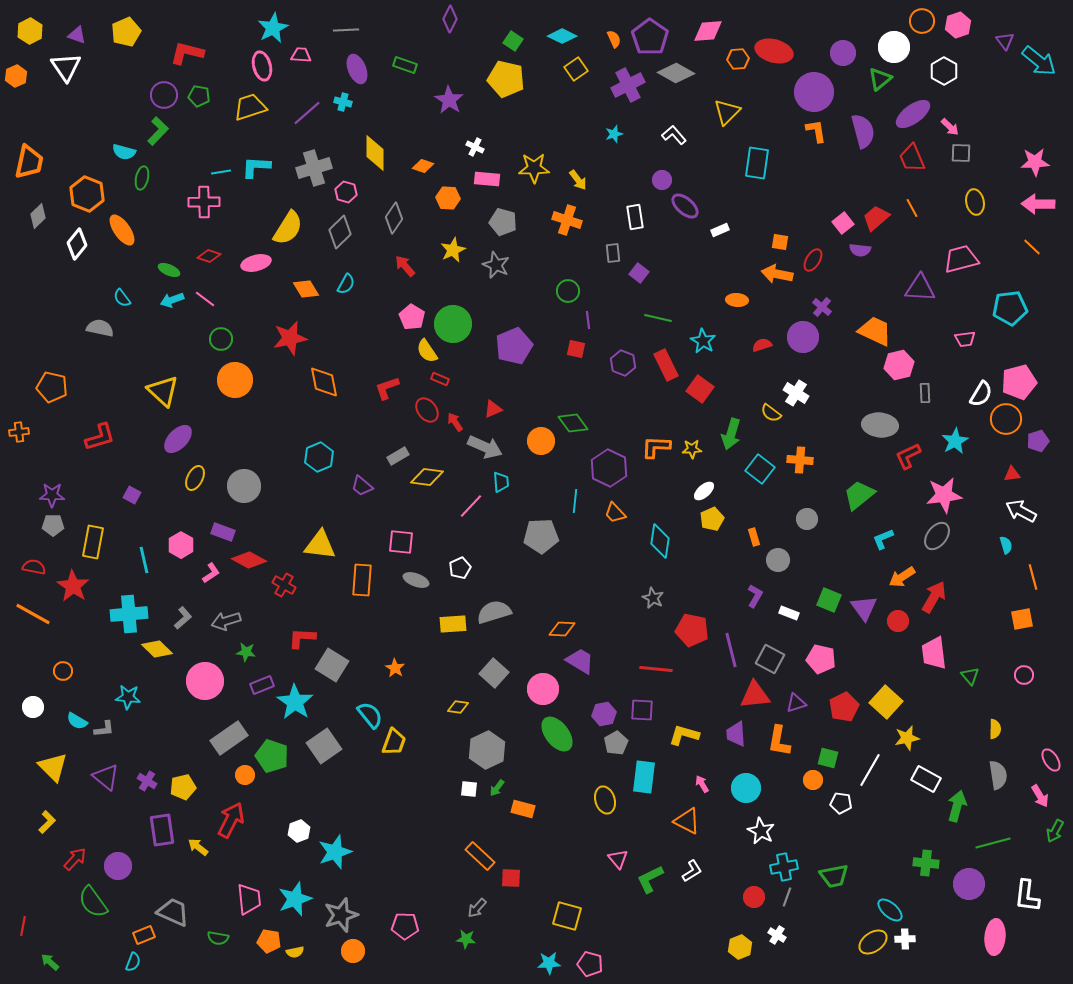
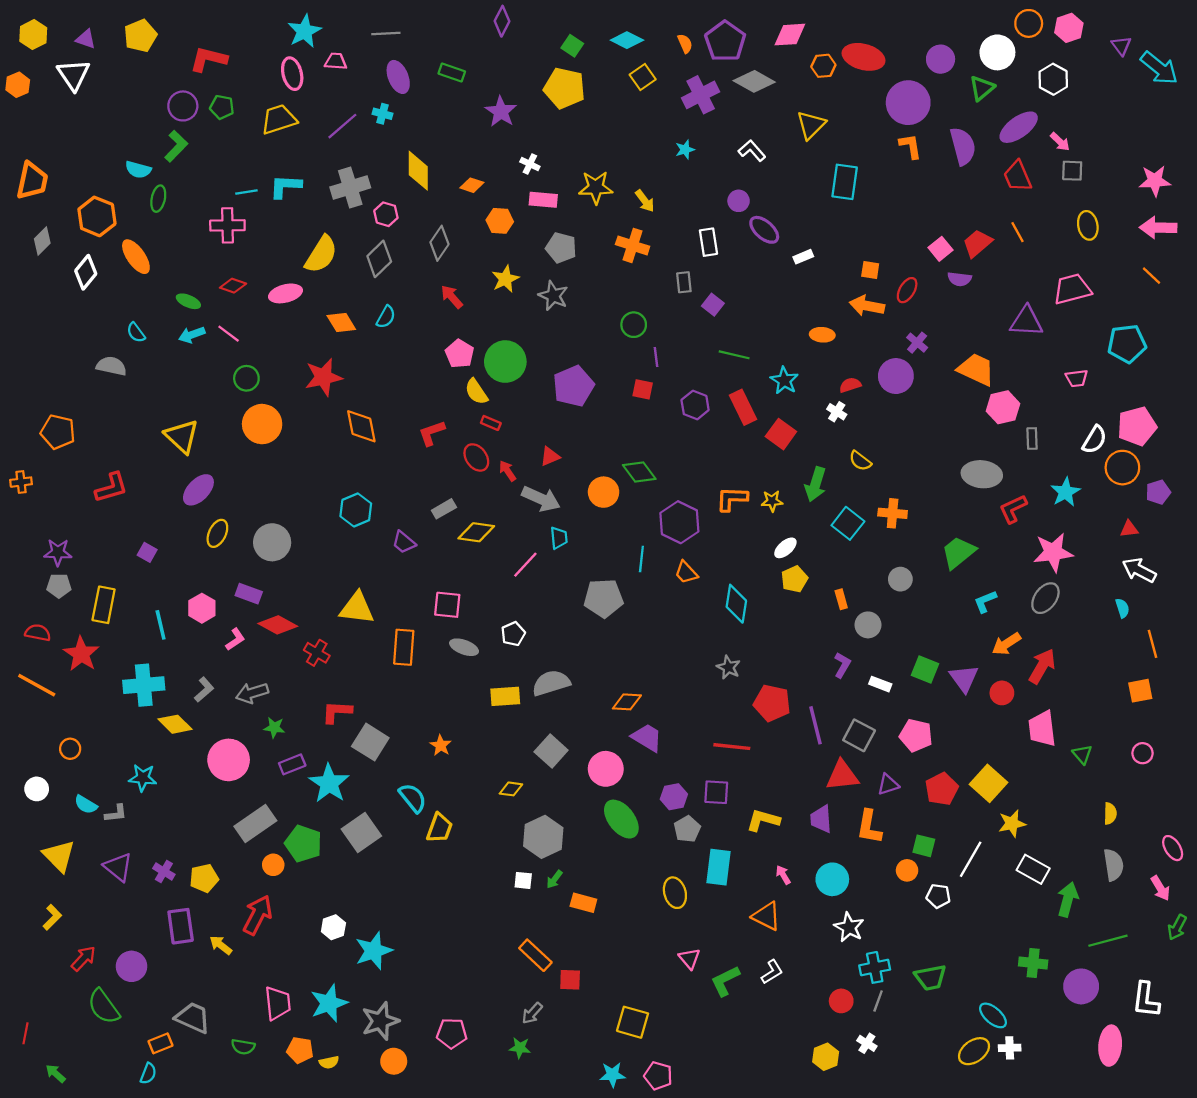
white cross: (796, 393) -> (837, 412), moved, size x0.7

